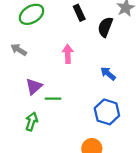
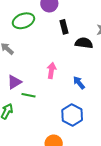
black semicircle: (105, 27) -> (84, 43), turned 66
pink arrow: (68, 54) -> (51, 70), moved

